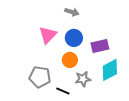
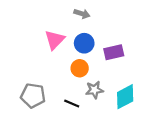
cyan diamond: (110, 70) -> (125, 97), moved
gray pentagon: (40, 77) -> (33, 96), moved

